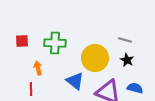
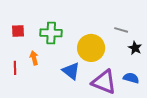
black star: (127, 60) -> (135, 48), moved
red line: (31, 89) -> (15, 68), moved

